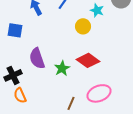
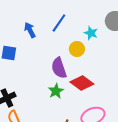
purple semicircle: (37, 58) -> (59, 68), moved

